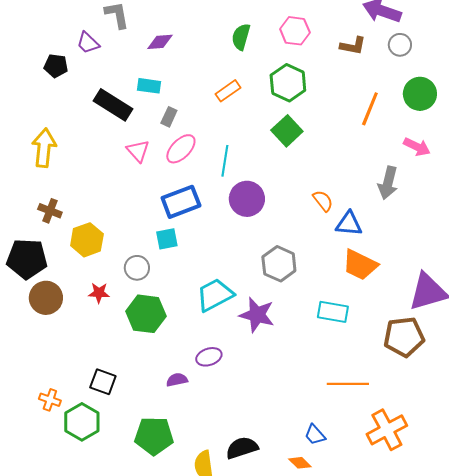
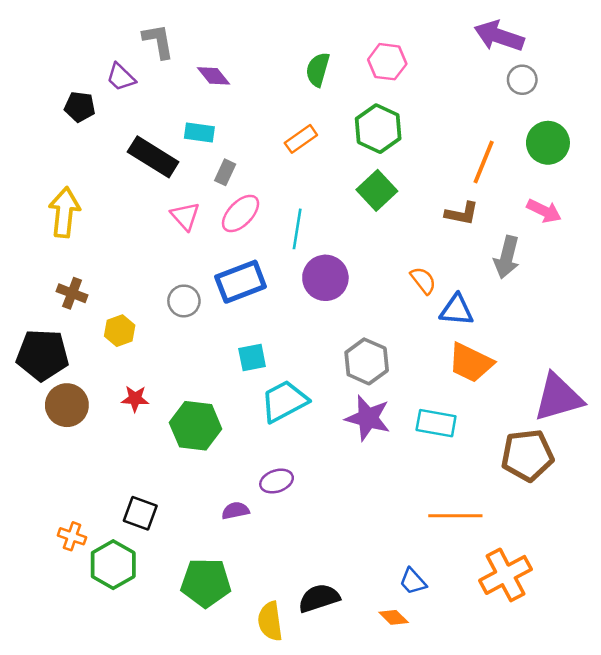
purple diamond: (160, 42) -> (214, 76), turned 56
brown L-shape: (353, 46) -> (462, 214), moved
cyan square: (167, 239) -> (252, 358), moved
yellow hexagon: (87, 240) -> (120, 331), size x0.7
gray circle: (137, 268) -> (184, 301), moved
purple star: (257, 315) -> (368, 418), moved

